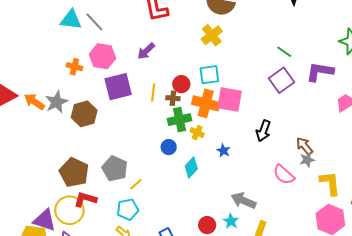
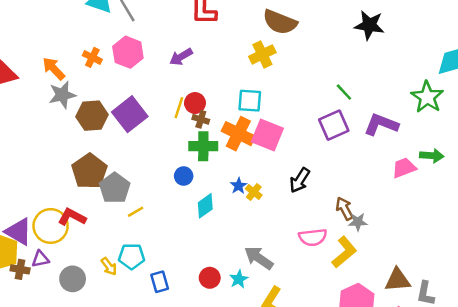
red circle: (181, 84) -> (195, 103), moved
purple square: (118, 87) -> (130, 114), moved, turned -36
orange arrow: (34, 102) -> (54, 69), moved
yellow cross: (197, 133) -> (254, 192), moved
blue star: (223, 151) -> (239, 186), moved
gray star: (307, 160) -> (358, 222), moved
brown pentagon: (74, 172) -> (89, 171), moved
pink semicircle: (284, 175) -> (313, 237), turned -60
yellow L-shape: (330, 183) -> (344, 252), moved, turned 44
cyan pentagon: (128, 209) -> (132, 256), moved

